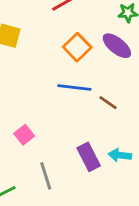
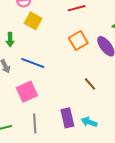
blue line: (74, 88) -> (33, 63), moved
pink square: (24, 135) -> (27, 92), size x1.5

